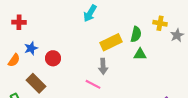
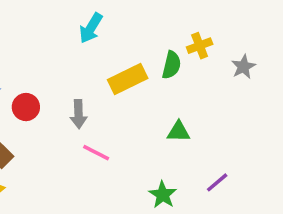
yellow cross: (160, 23) -> (200, 46), moved, turned -32
green triangle: (140, 54) -> (179, 132), moved
gray arrow: (103, 66) -> (79, 114), moved

